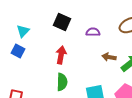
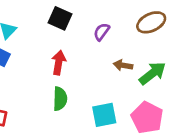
purple semicircle: (93, 32) -> (102, 32), turned -56

